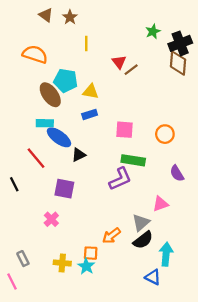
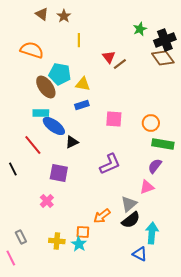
brown diamond: (178, 63) -> (163, 58), turned -40
green rectangle: (133, 160) -> (163, 144), moved
purple semicircle: (177, 173) -> (155, 166), moved, turned 70

